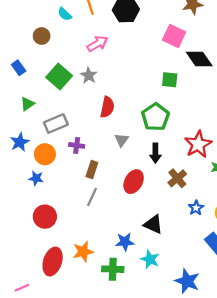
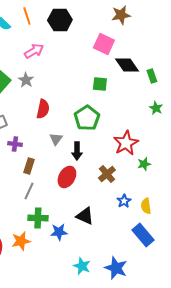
black arrow: (155, 153) -> (77, 151), moved
cyan star: (150, 259) -> (82, 266), moved
green cross: (113, 269) -> (38, 218), moved

